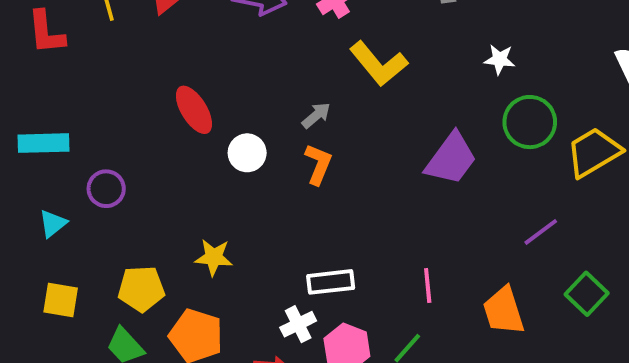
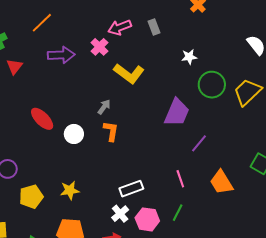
purple line: (541, 232) -> (199, 143), moved
yellow pentagon: (141, 289) -> (31, 197), moved

